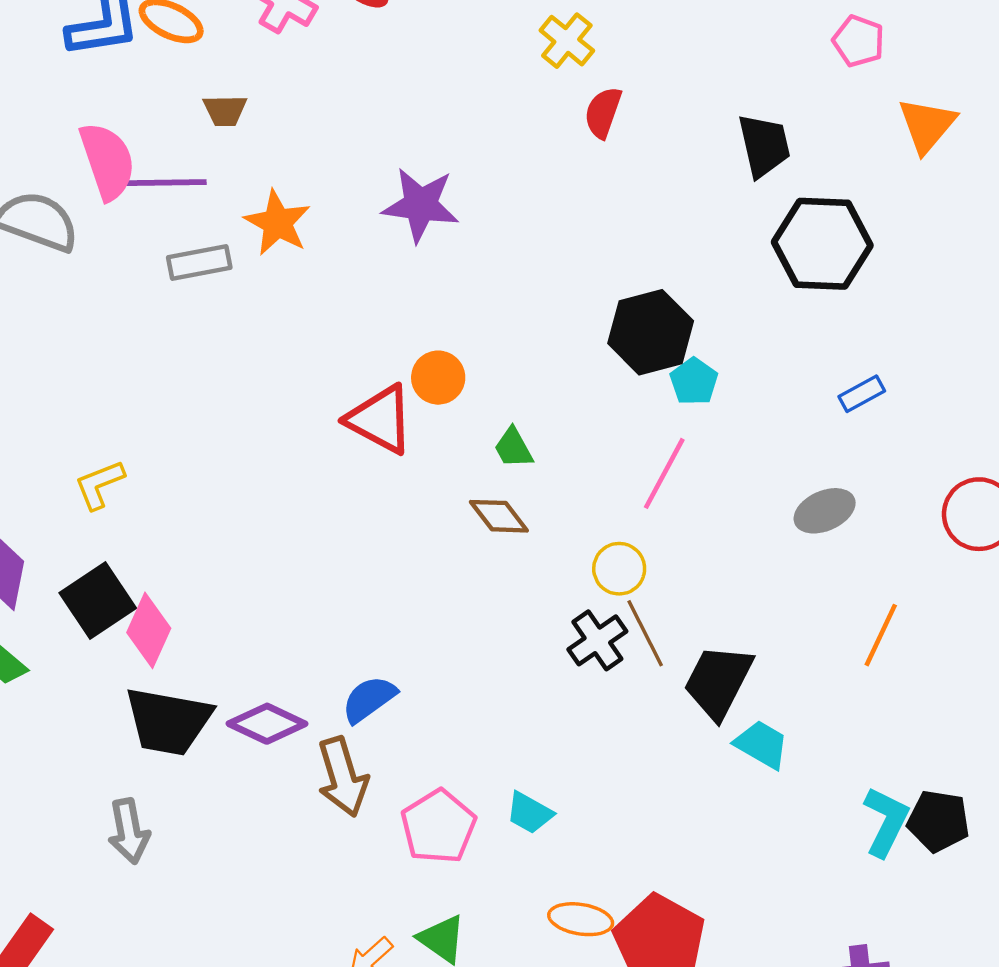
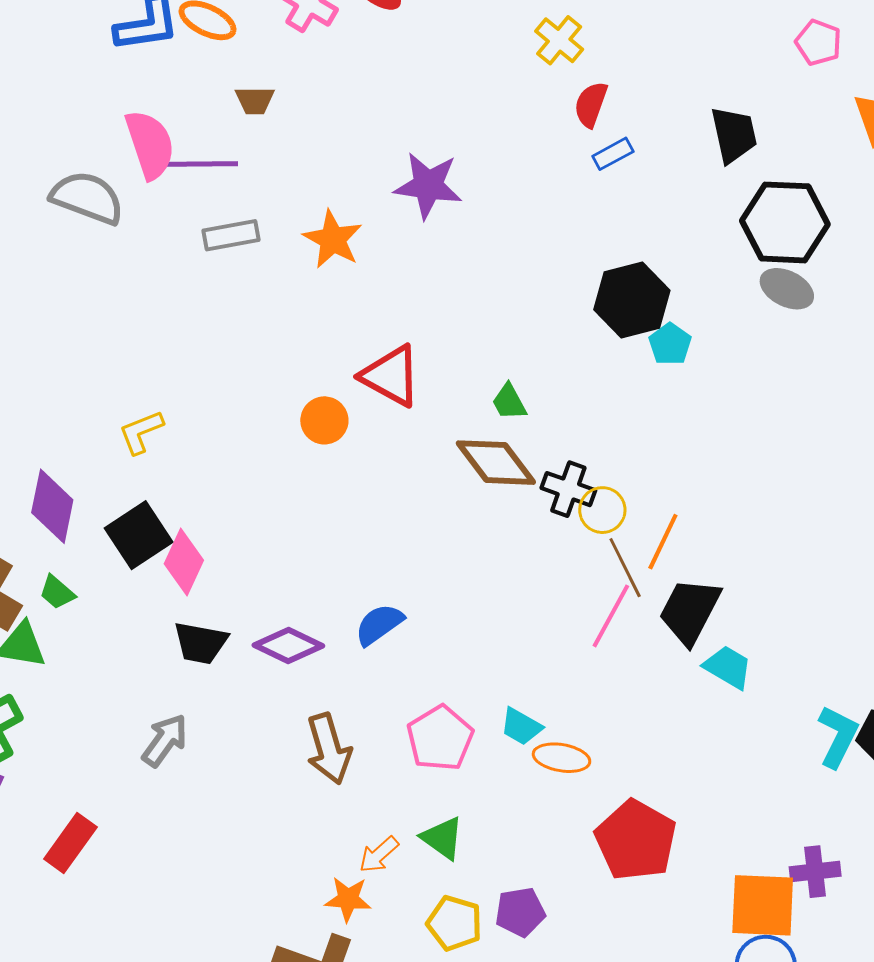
orange star: (277, 223) -> (333, 239), moved
orange circle: (438, 378) -> (324, 420), moved
blue rectangle: (862, 394) -> (613, 154), moved
pink line: (664, 473) -> (611, 616), moved
gray ellipse: (825, 511) -> (787, 289), moved, turned 50
brown diamond: (499, 516) -> (496, 463), size x1.5
orange line: (881, 635) -> (663, 542), moved
black cross: (597, 640) -> (568, 489), moved, turned -36
black trapezoid: (168, 721) -> (201, 643), size x0.7
brown arrow: (343, 777) -> (329, 749), moved
gray arrow: (129, 831) -> (165, 740), turned -134
orange ellipse: (581, 919) -> (561, 758), moved

